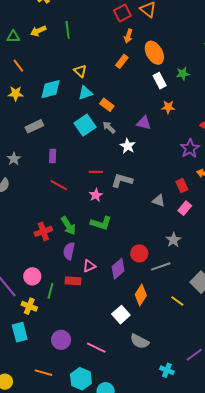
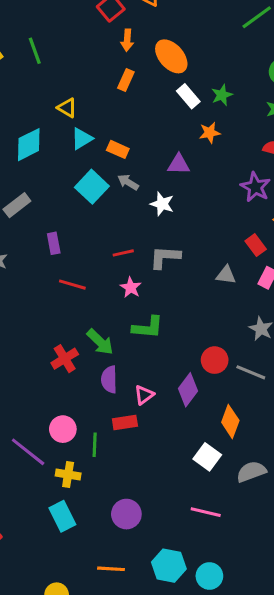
green star: (183, 74) -> (222, 95), moved
gray line: (161, 266) -> (251, 372), turned 54
gray semicircle: (140, 341) -> (251, 472), moved, turned 144
pink line: (96, 348) -> (206, 512), moved

